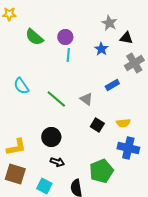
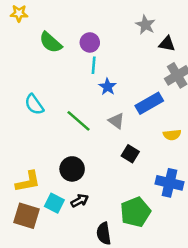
blue star: (101, 49) -> (108, 87), moved
blue rectangle: (112, 85) -> (149, 103), size x1.5
yellow semicircle: (123, 123) -> (172, 135), moved
black arrow: (57, 162) -> (80, 201), turned -48
cyan square: (44, 186) -> (54, 203), moved

